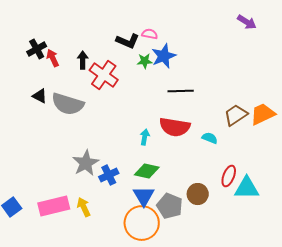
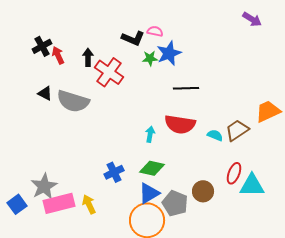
brown trapezoid: (236, 115) -> (237, 130), moved
gray star: (86, 163) -> (44, 186), moved
blue triangle: (144, 196) -> (149, 193), turned 30

